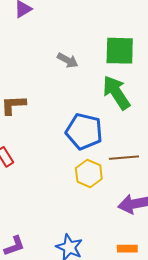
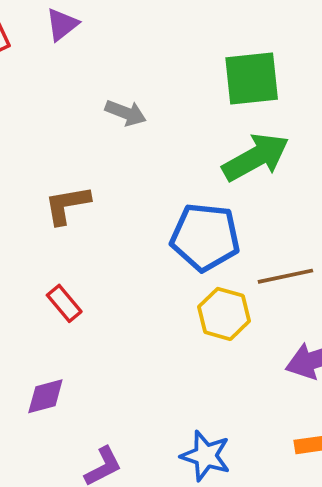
gray arrow: (68, 60) -> (126, 113), moved
green arrow: (116, 93) -> (256, 157), turned 102

